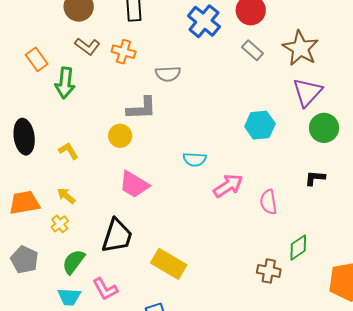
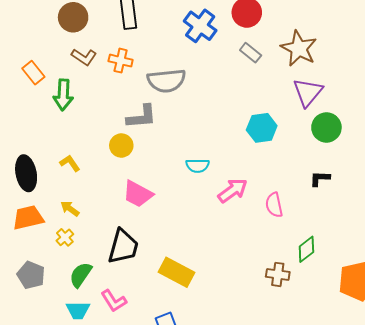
gray semicircle: (168, 74) -> (166, 81), size x1.5
black ellipse: (24, 137) -> (26, 173), moved

